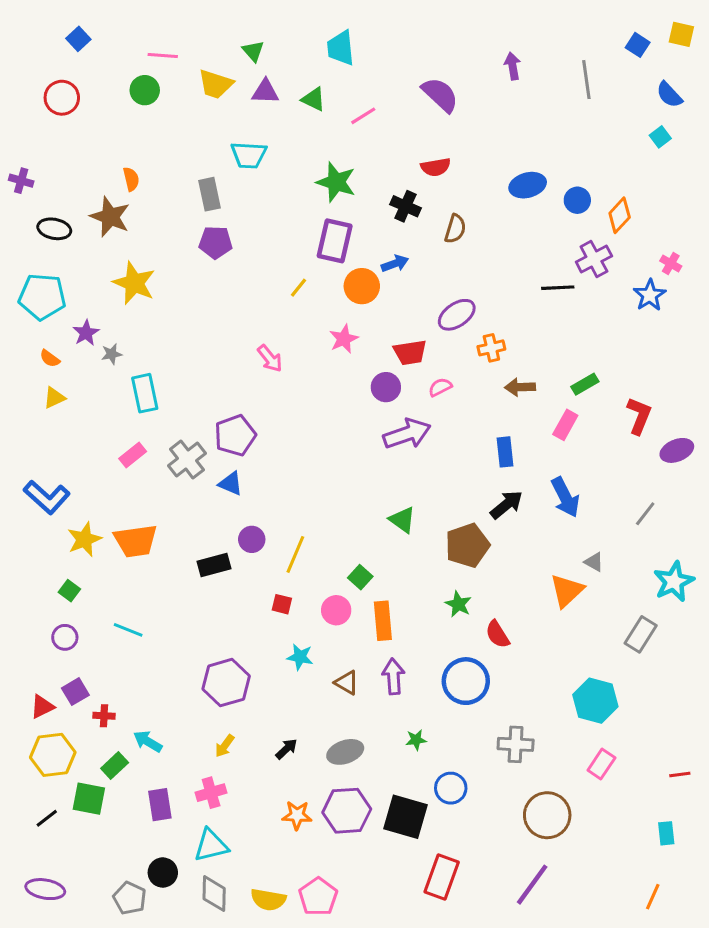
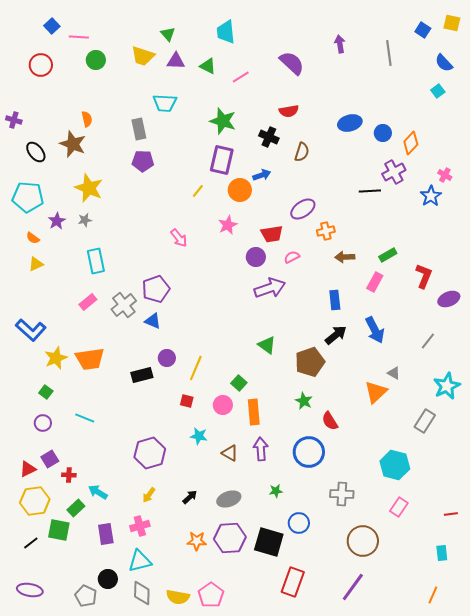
pink line: (163, 55) -> (79, 37), moved
black ellipse: (54, 229) -> (36, 152), turned 40
gray star: (112, 354) -> (85, 220), moved

